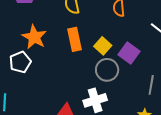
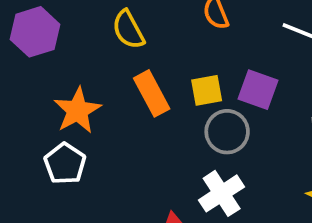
orange star: (34, 37) -> (77, 110), turned 30
yellow square: (103, 46) -> (207, 90), turned -36

